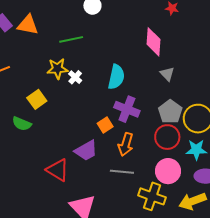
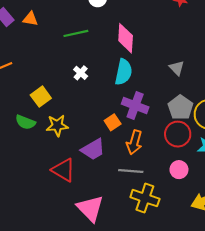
orange triangle: (28, 25) -> (30, 19), size x0.7
pink diamond: (154, 42) -> (126, 38), moved
yellow star: (57, 69) -> (57, 125), moved
pink circle: (168, 171) -> (179, 170), size x0.7
yellow cross: (152, 196) -> (145, 198), moved

